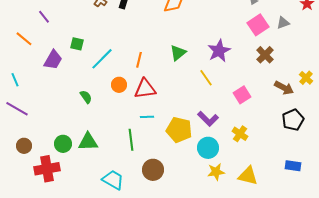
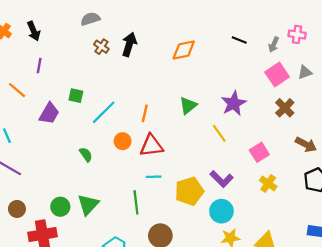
purple line: (44, 17) -> (39, 66), turned 48
yellow pentagon: (179, 130) -> (189, 191), turned -30
yellow cross: (240, 134) -> (268, 183), moved
green triangle: (88, 142) -> (88, 205), turned -45

